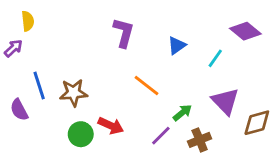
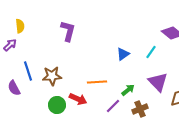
purple L-shape: (124, 33) -> (68, 31), moved
blue triangle: (177, 45) -> (123, 54), moved
orange line: (147, 86) -> (97, 82), moved, turned -42

